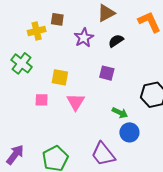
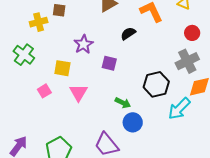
purple star: (84, 38) -> (84, 44), moved
black semicircle: (116, 41) -> (128, 34), moved
pink square: (42, 100) -> (44, 91), turned -32

